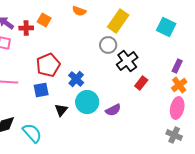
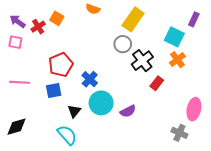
cyan square: (166, 27) -> (174, 37), moved
red cross: (26, 28) -> (38, 27), turned -32
purple rectangle: (177, 66) -> (194, 19), moved
orange cross: (179, 85) -> (177, 60), moved
cyan semicircle: (32, 133) -> (67, 135), moved
gray cross: (174, 135) -> (179, 133), moved

